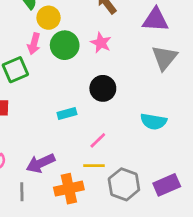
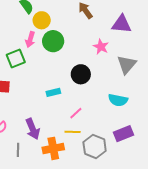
pink star: (101, 43) -> (101, 47), moved
gray triangle: (164, 58) -> (127, 65), moved
purple arrow: (41, 163) -> (33, 129), turned -90
purple rectangle: (167, 185) -> (124, 134), moved

